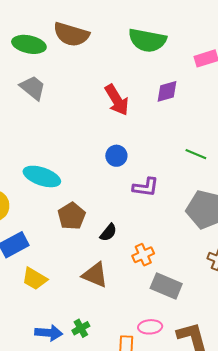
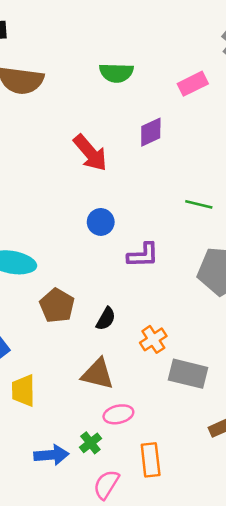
green semicircle: (147, 40) -> (116, 73), size x0.7
yellow trapezoid: (35, 279) -> (23, 391), turned 68
pink ellipse: (150, 327) -> (118, 414), moved

